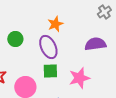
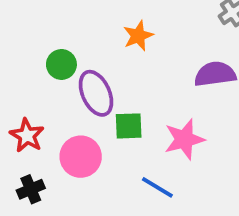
purple ellipse: (48, 47) -> (96, 93), moved

